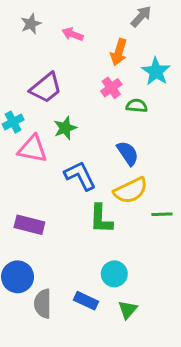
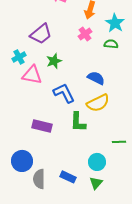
green semicircle: (137, 106) -> (111, 44), moved
blue semicircle: (128, 153) -> (96, 78), turned -30
green line: (162, 214) -> (119, 142), moved
purple rectangle: (29, 225) -> (42, 126), moved
cyan circle: (114, 274) -> (97, 162), moved

